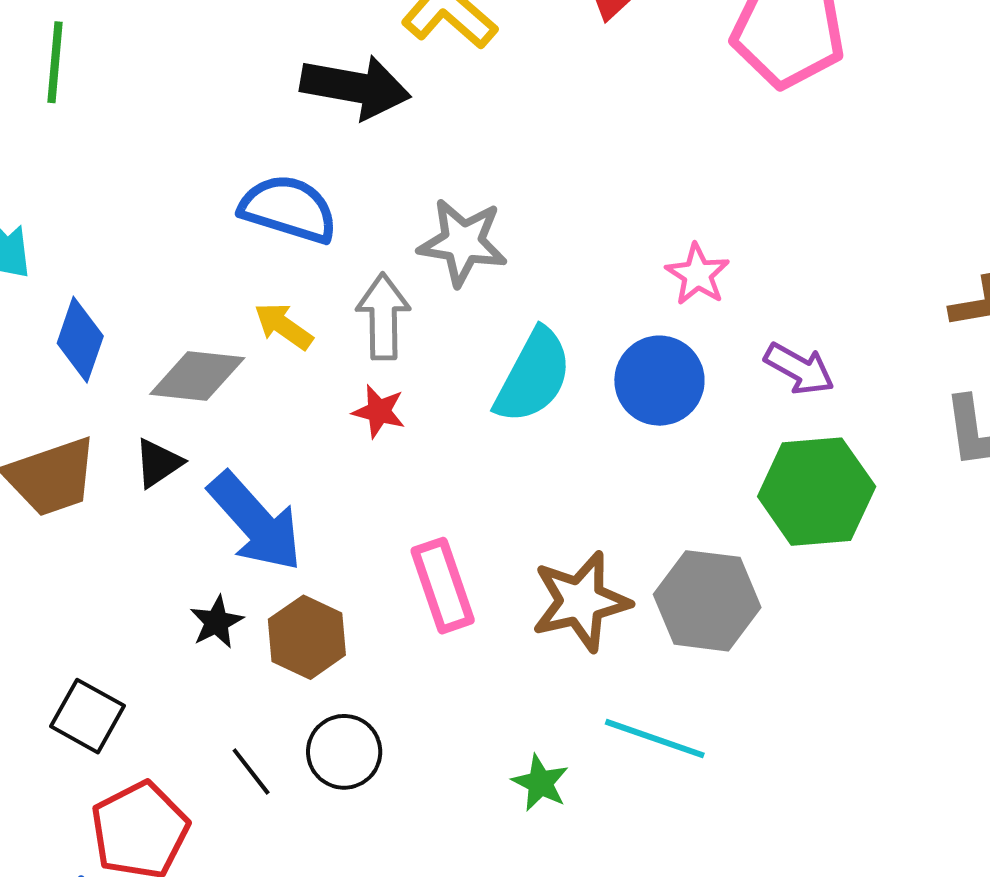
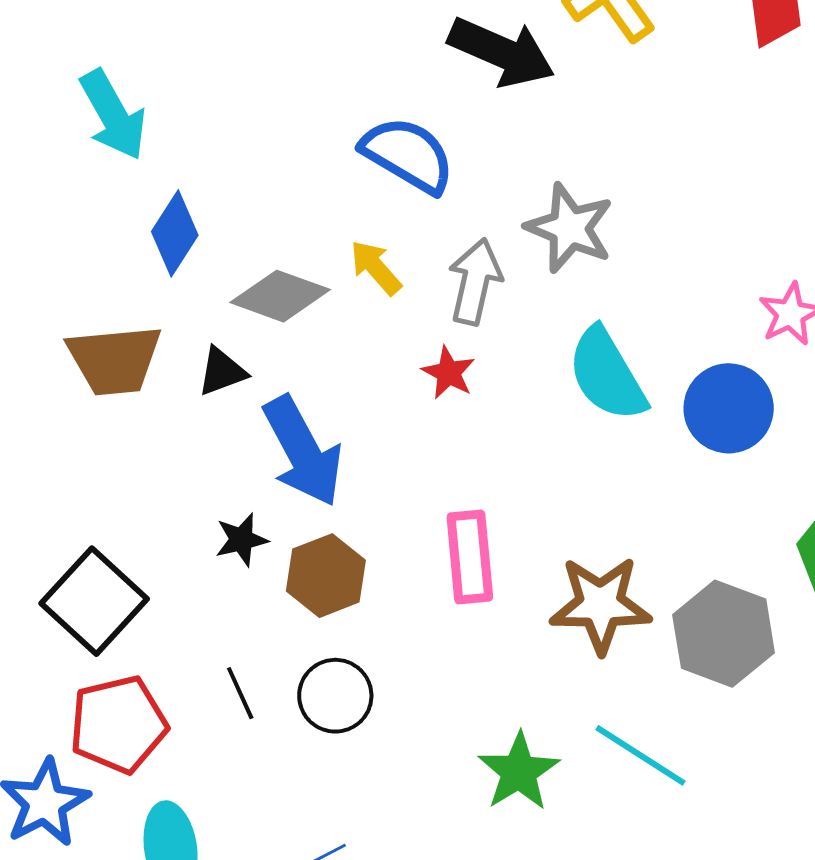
cyan semicircle: (533, 376) -> (607, 374), turned 108
black square: (87, 716) -> (94, 601), size x1.4
green star: (540, 783) -> (519, 772), size x1.4

